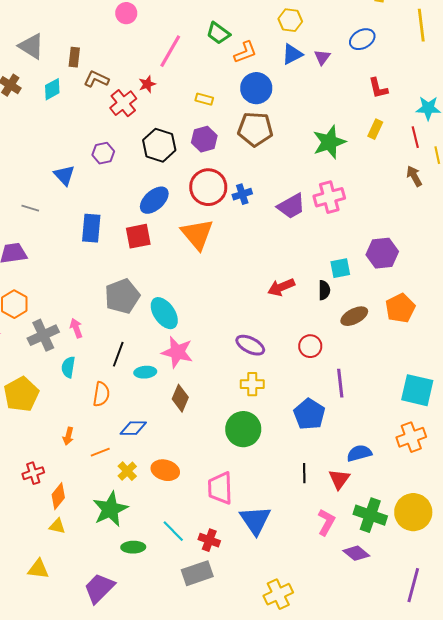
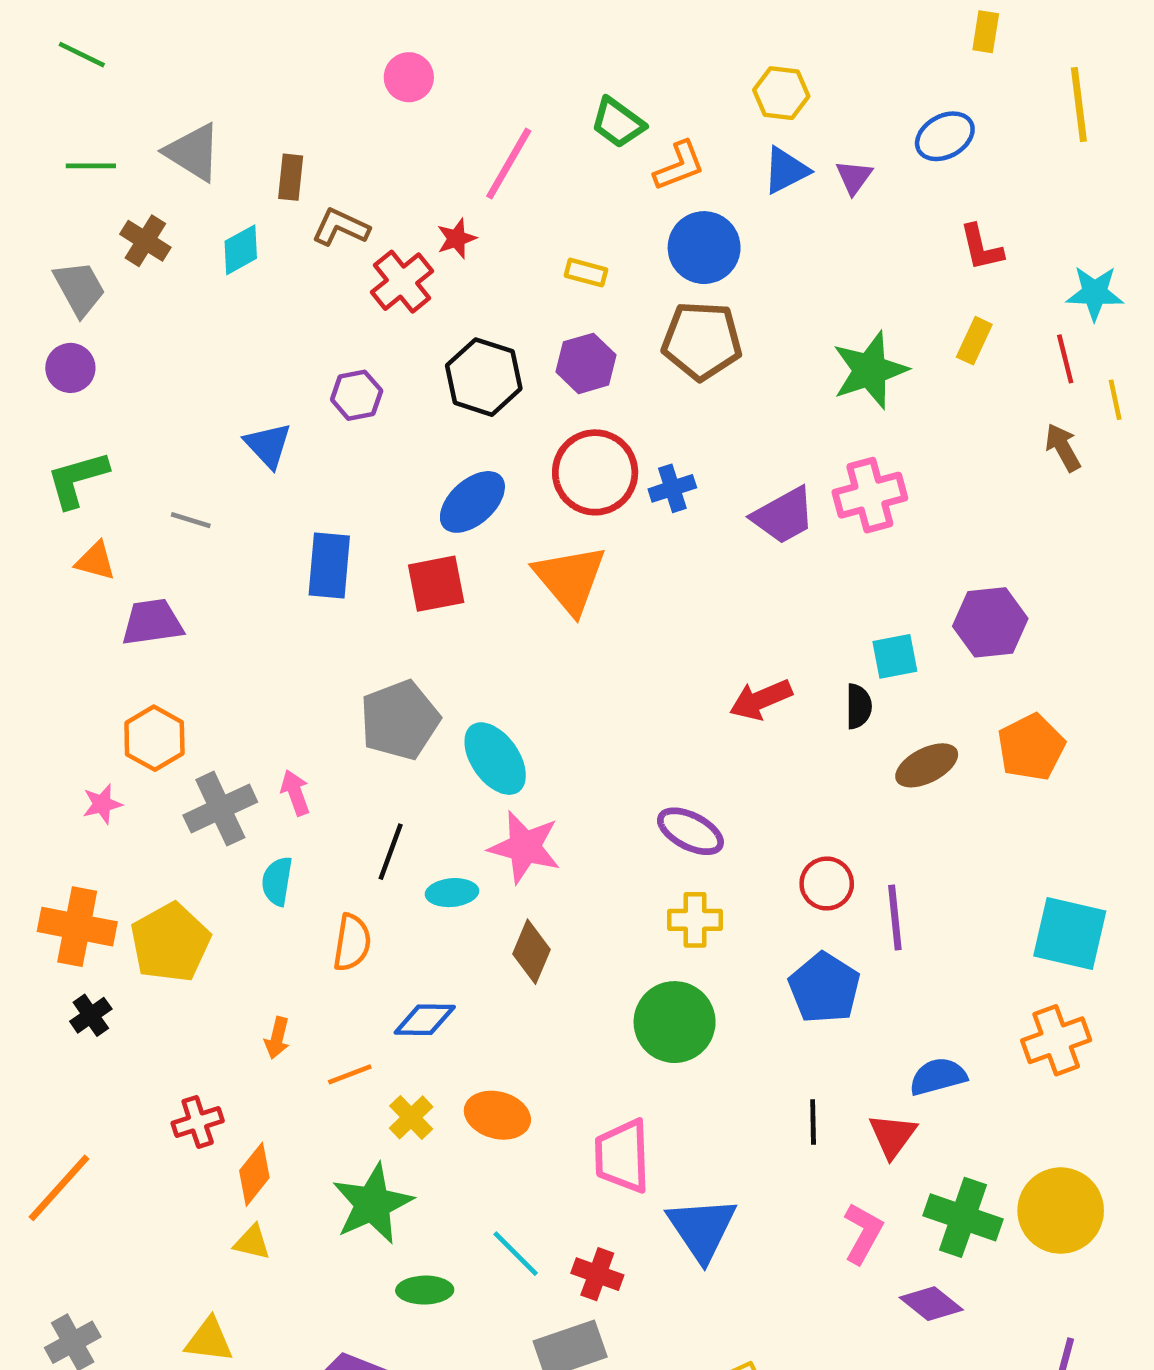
red circle: (310, 346) -> (827, 884), moved

